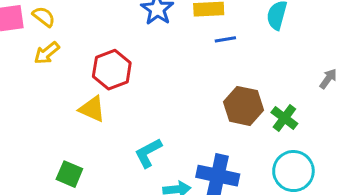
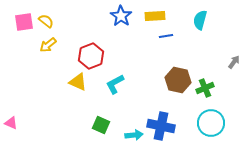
green cross: (284, 118) -> (205, 88), turned 30
cyan L-shape: (148, 153) -> (115, 84), moved
green square: (69, 174) -> (101, 125), moved

